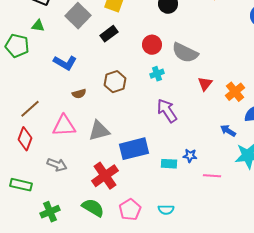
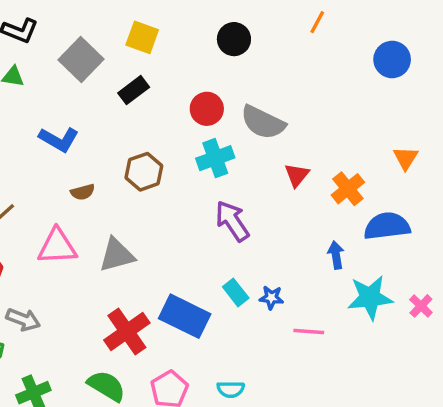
cyan cross: (157, 74) -> (215, 158), size x1.5
blue arrow: (228, 131) -> (336, 255), turned 49
blue rectangle: (134, 149) -> (185, 316), moved, turned 40
cyan rectangle: (169, 164) -> (236, 292), moved, turned 49
gray arrow: (57, 165) -> (23, 320), moved

